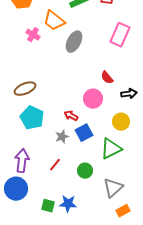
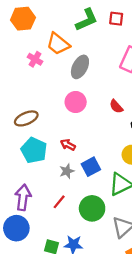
pink circle: (93, 99) -> (76, 102), moved
red arrow: (71, 116) -> (68, 145), moved
green circle: (85, 171) -> (92, 208), size x1.5

